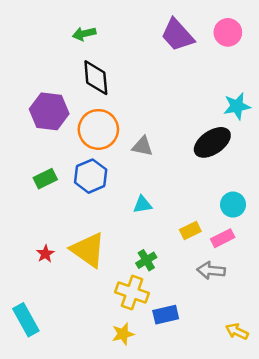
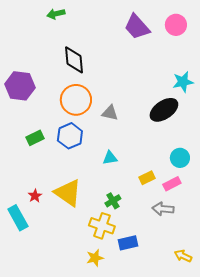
green arrow: (84, 34) -> (56, 14), moved
purple hexagon: (49, 111) -> (20, 86), moved
cyan rectangle: (26, 320) -> (18, 218), moved

